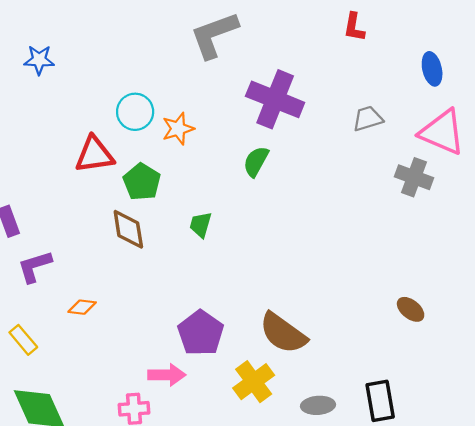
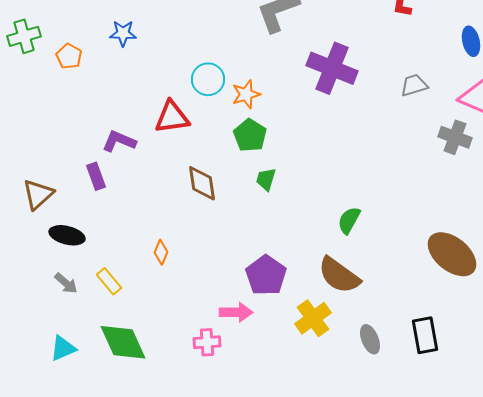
green semicircle: (256, 161) -> (349, 220), moved
green pentagon: (142, 182) -> (250, 135), moved
purple L-shape: (35, 266) -> (119, 141), moved, turned 40
orange diamond: (82, 307) -> (161, 252), turned -75
brown ellipse: (411, 309) -> (452, 254), size x2.0
gray ellipse: (318, 405) -> (370, 339), turned 72

